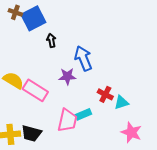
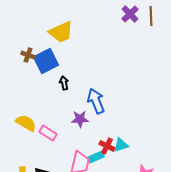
pink rectangle: (35, 90) -> (48, 133), size x0.7
red cross: (105, 94) -> (107, 146), moved
cyan triangle: (121, 102) -> (121, 145), moved

